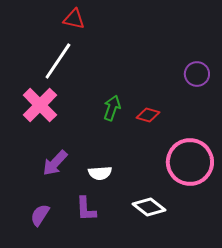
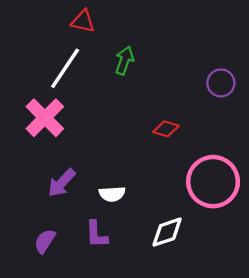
green arrow: (112, 108) -> (124, 61), moved
white diamond: (149, 207) -> (167, 232), turned -56

